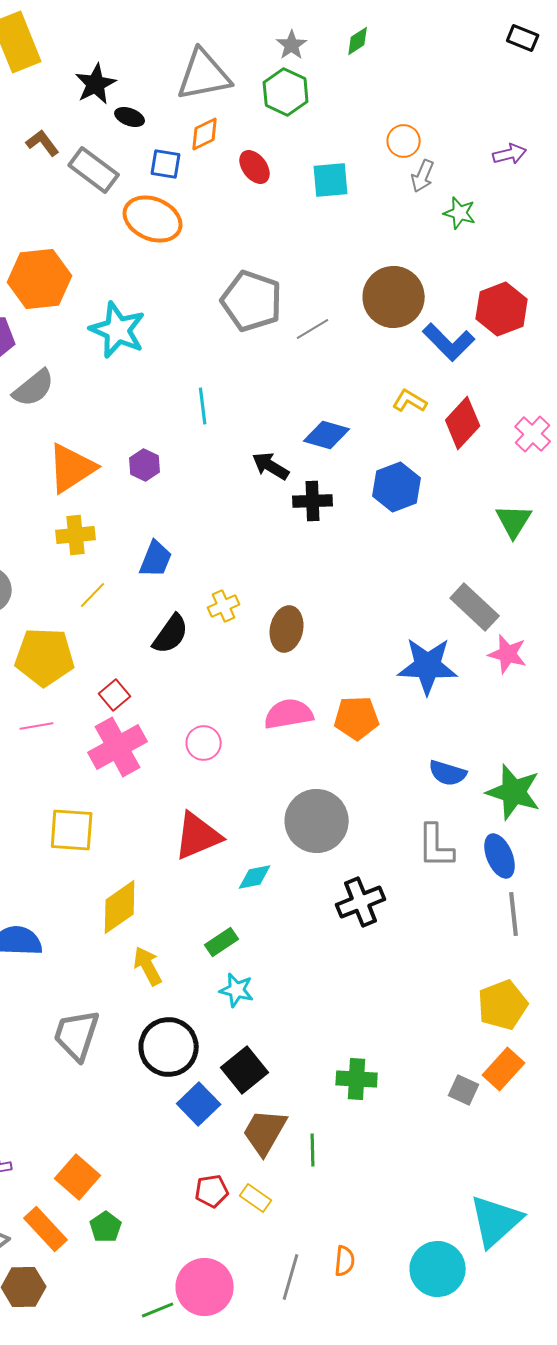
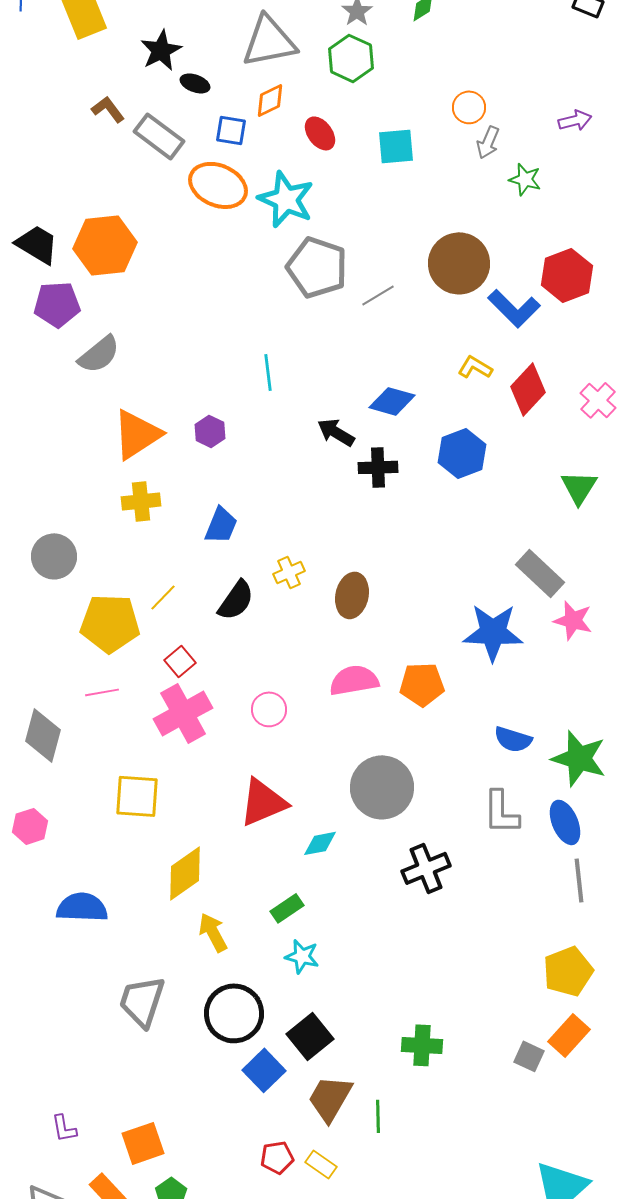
cyan star: (118, 330) -> (286, 199), moved
yellow line: (93, 595) -> (163, 597), moved
orange square: (78, 1177) -> (143, 1143), turned 30

